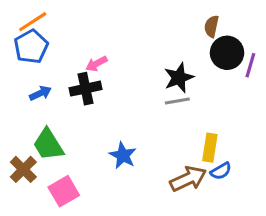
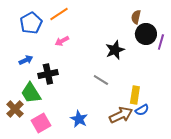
orange line: (33, 22) -> (59, 14), moved
blue pentagon: (31, 47) -> (31, 23), moved
black cross: (86, 89) -> (48, 74), moved
gray line: (177, 101) -> (101, 80), moved, turned 42
blue star: (123, 155) -> (79, 119), moved

